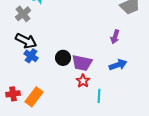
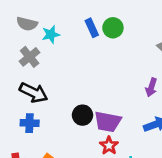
blue cross: (31, 56) -> (30, 123), moved, turned -32

